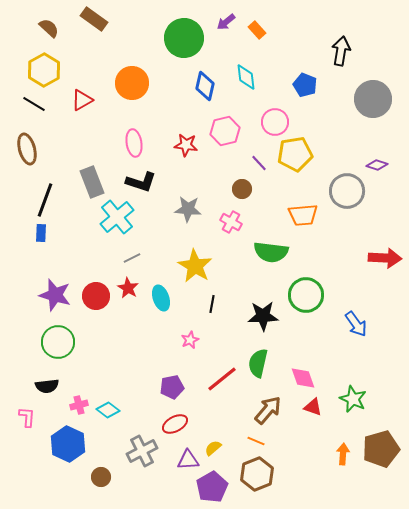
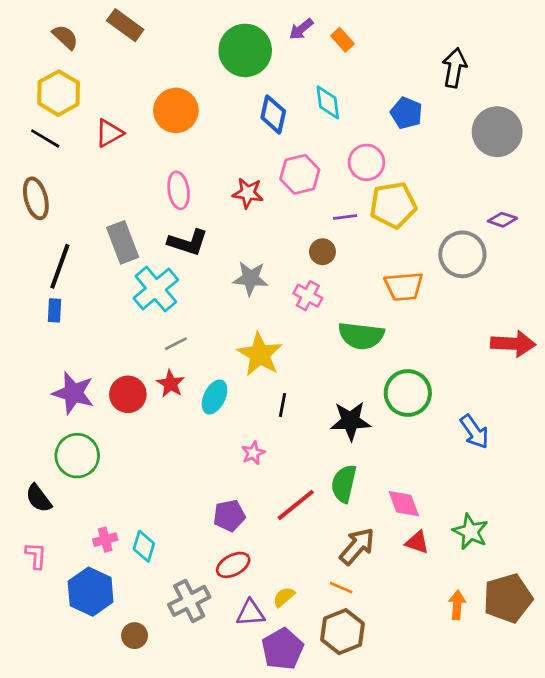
purple line: (259, 163) -> (345, 217), turned -54
cyan ellipse: (161, 298) -> (215, 397), turned 45
black semicircle: (47, 386) -> (39, 498), moved, turned 60
cyan diamond: (108, 410) -> (144, 546), turned 70

